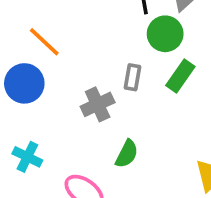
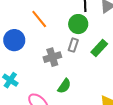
green circle: (165, 34) -> (78, 24), moved
orange line: (44, 42) -> (39, 19), moved

